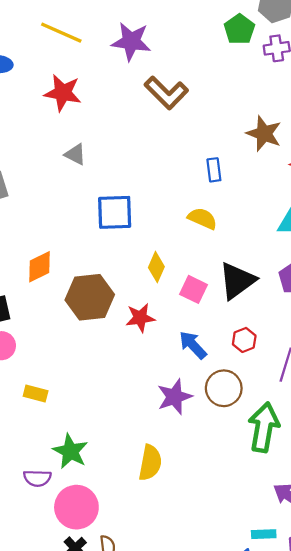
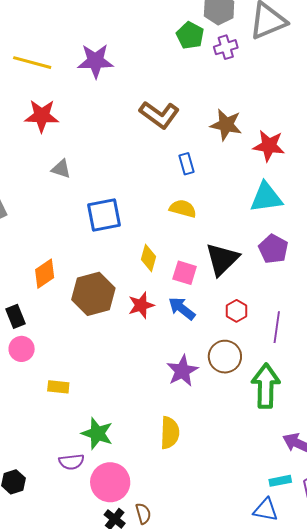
brown L-shape: (166, 93) -> (159, 115), moved
blue arrow: (193, 345) -> (182, 308), moved

